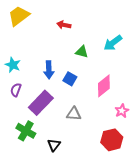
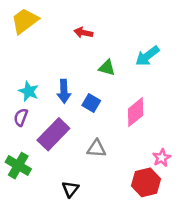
cyan star: (13, 65) -> (29, 91), moved
pink star: (122, 111) -> (162, 158), moved
green cross: (26, 131) -> (18, 166), moved

